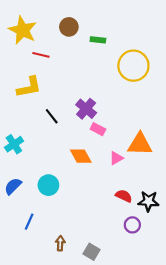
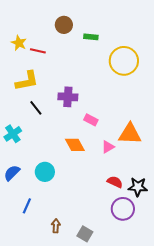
yellow star: (23, 30) -> (19, 43), moved, size x0.6
purple cross: (86, 109) -> (68, 97), moved, turned -36
black line: (52, 116) -> (36, 108), moved
purple circle: (132, 225) -> (123, 209), size x1.5

